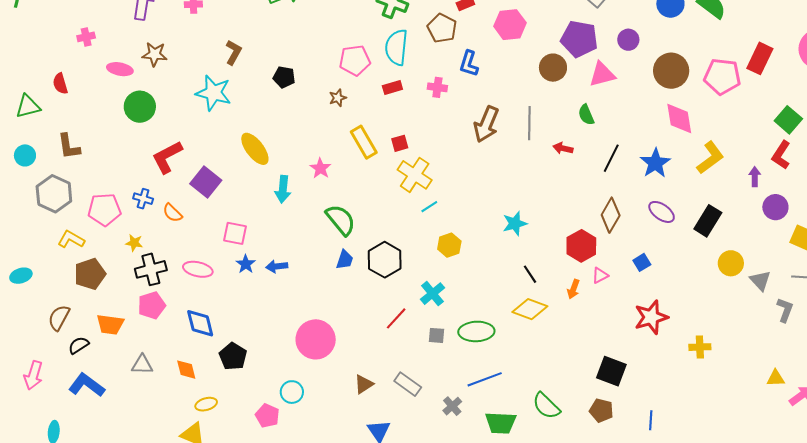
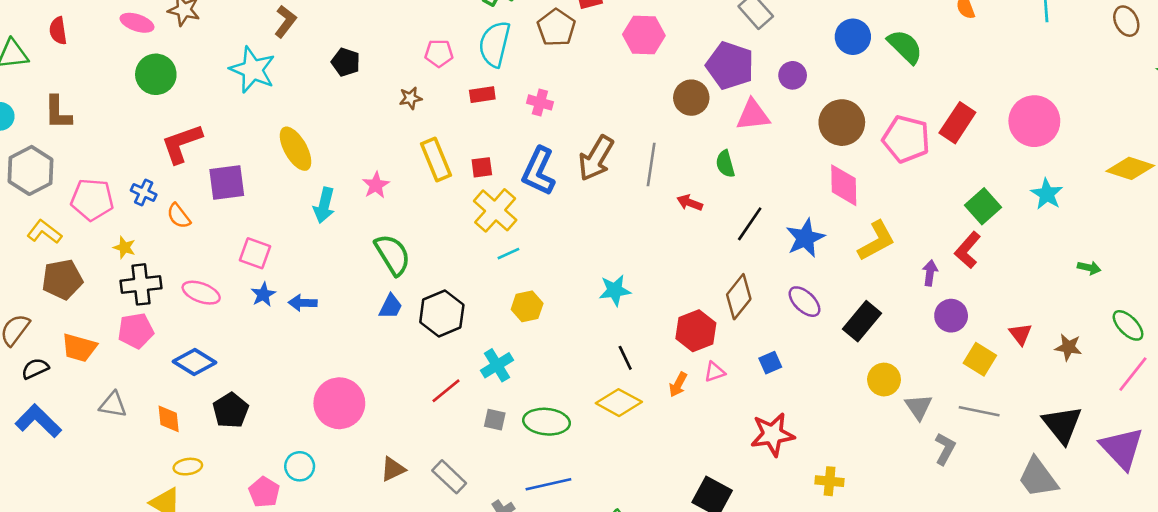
pink pentagon: (355, 60) -> (439, 53), size x0.7
blue L-shape: (469, 64) -> (539, 171), moved, size x1.4
purple square: (206, 182) -> (227, 182), turned 36
blue diamond: (200, 323) -> (195, 362), turned -52

